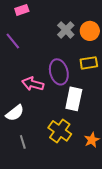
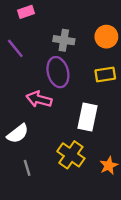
gray cross: (66, 30) -> (64, 40), moved, turned -36
purple ellipse: (59, 72) -> (58, 72), moved

